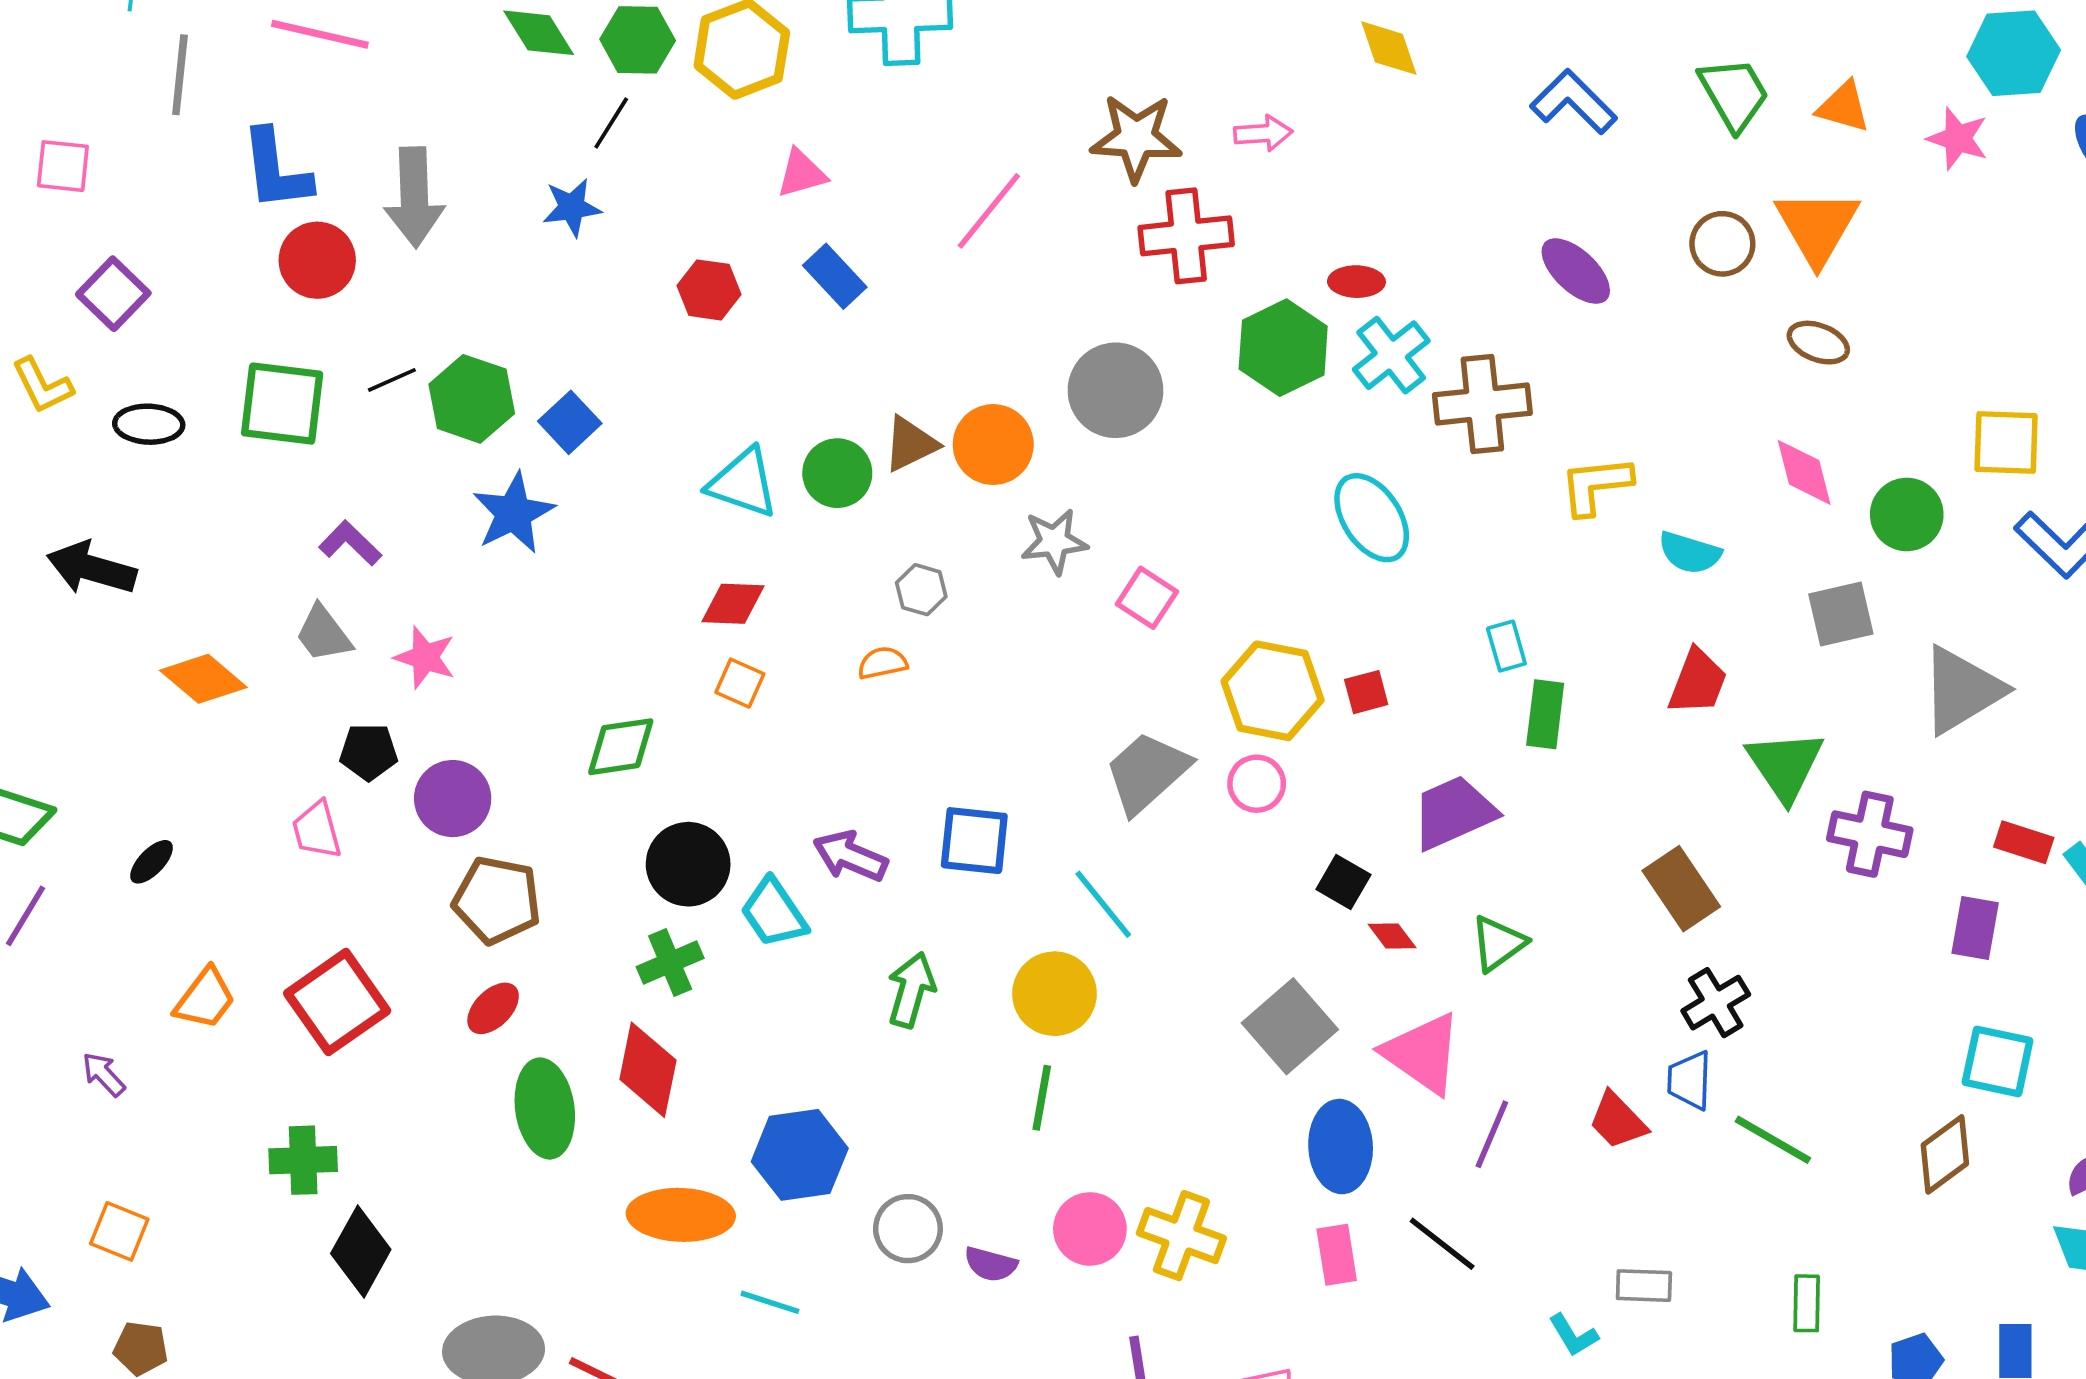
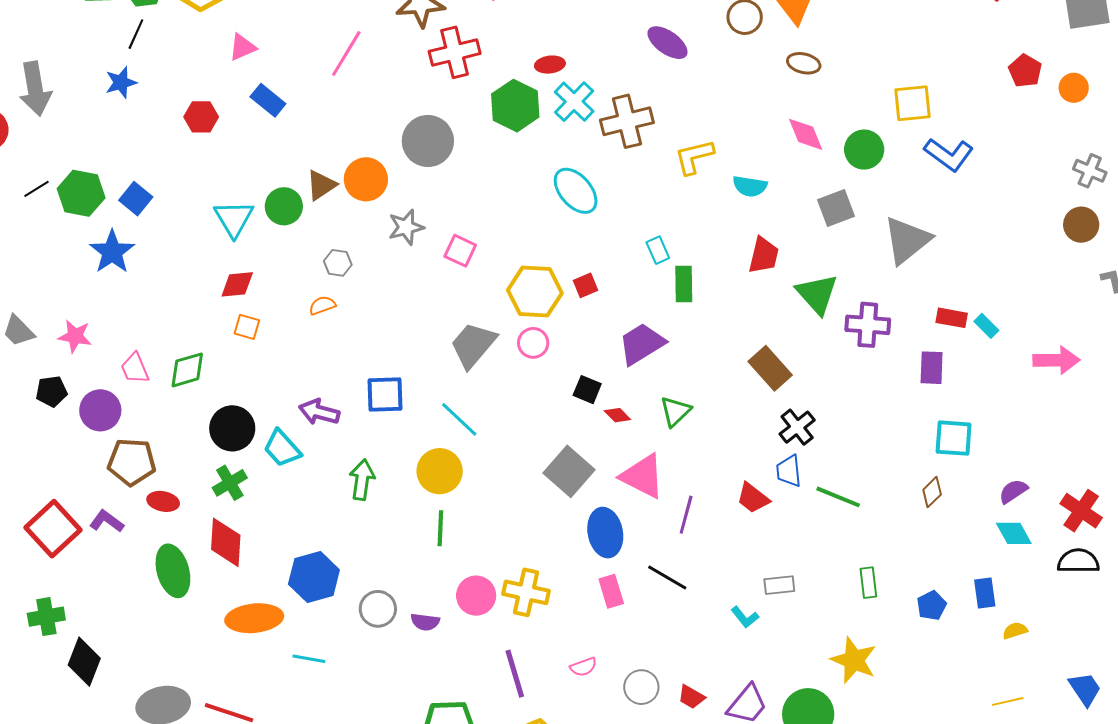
cyan triangle: (743, 483) -> (234, 219), turned 48
purple L-shape: (350, 543) -> (107, 521), moved
pink trapezoid: (317, 830) -> (135, 368), moved
red ellipse: (493, 1008) -> (163, 501), moved, turned 64
brown diamond: (1945, 1154) -> (932, 492), size x0.7

